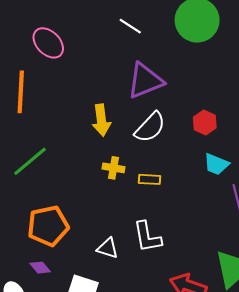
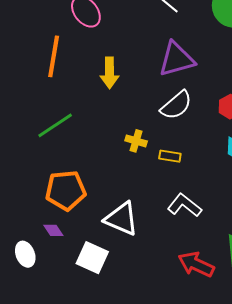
yellow arrow: (101, 120) -> (109, 73), moved
white L-shape: (147, 237) -> (185, 205), moved, turned 132
white triangle: (108, 248) -> (121, 219), size x1.6

